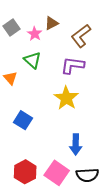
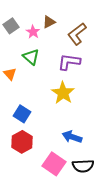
blue arrow: (76, 144) -> (72, 137), turned 108
red hexagon: (25, 172) -> (22, 142), moved

